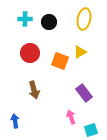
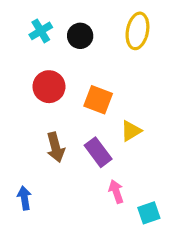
cyan cross: (25, 19) -> (41, 31), turned -32
yellow triangle: (80, 52) -> (131, 131), moved
purple rectangle: (84, 93) -> (98, 152), moved

